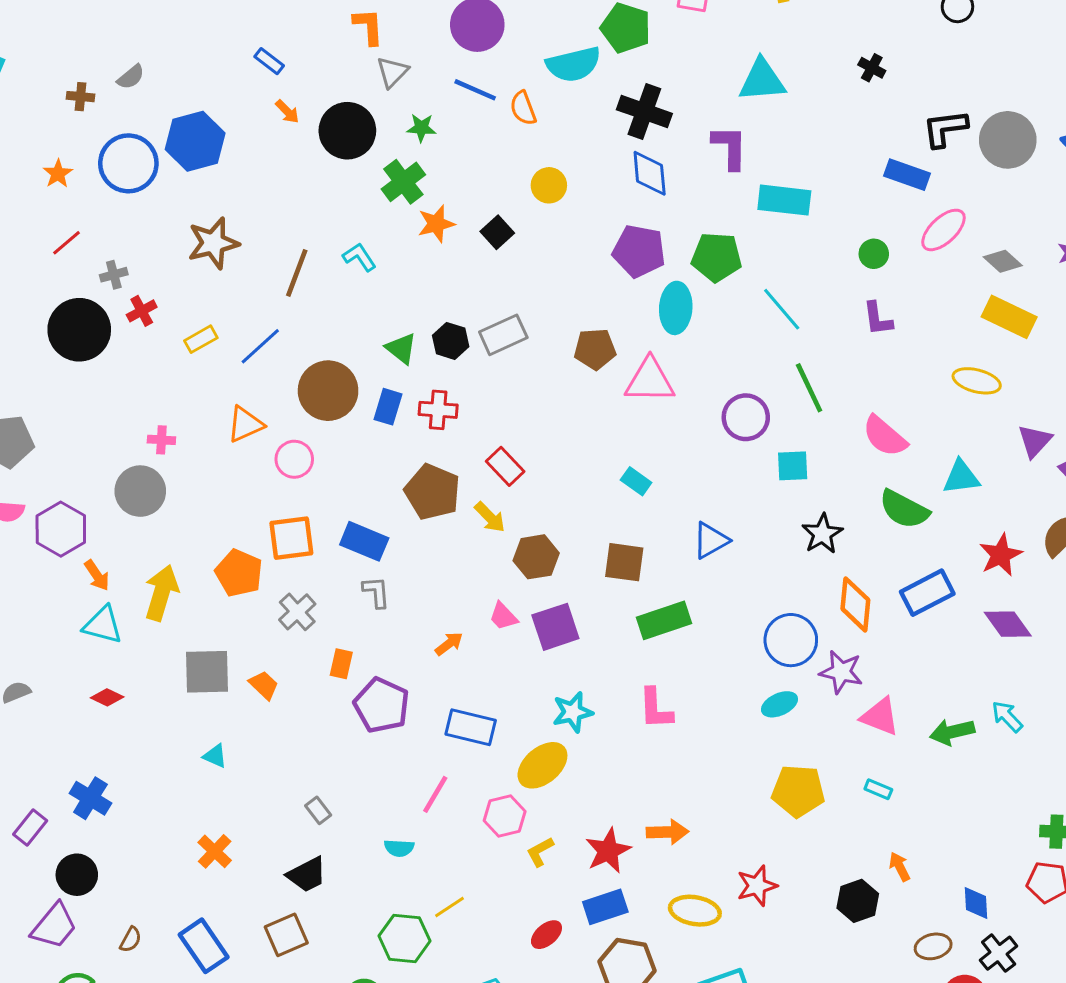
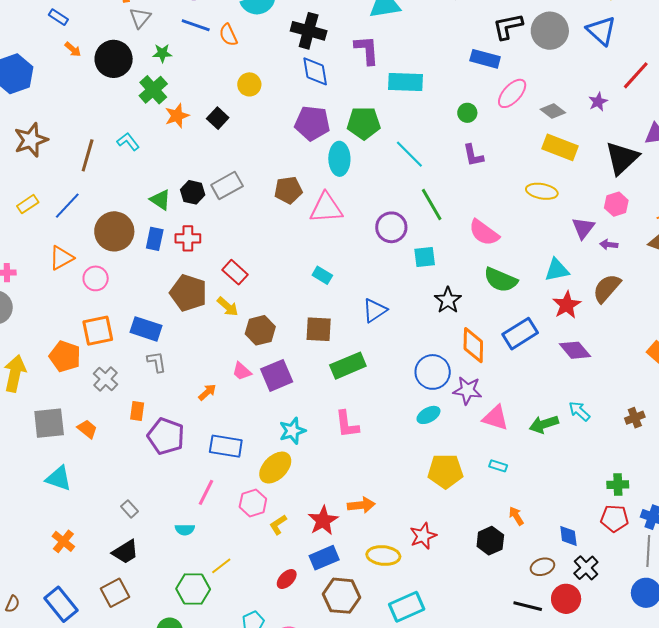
cyan triangle: (961, 477) -> (557, 270), moved
cyan triangle: (215, 756) -> (59, 478), size x1.6

